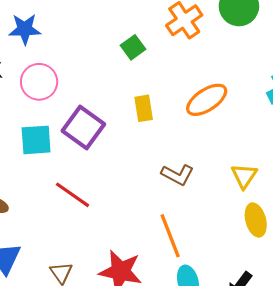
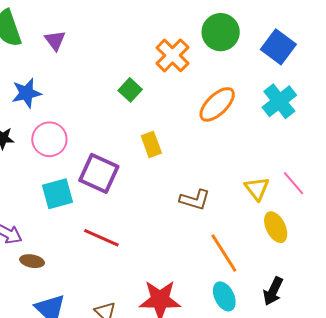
orange ellipse: (207, 100) -> (217, 104), moved
orange line: (170, 236) -> (224, 253), moved

